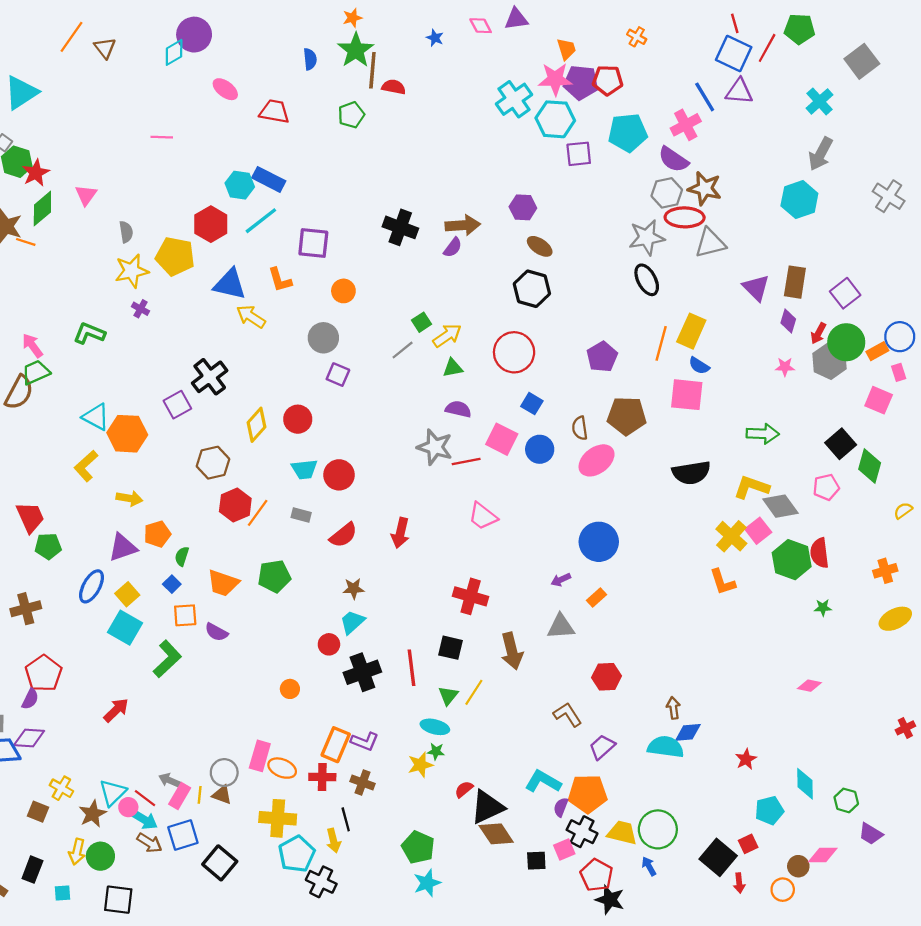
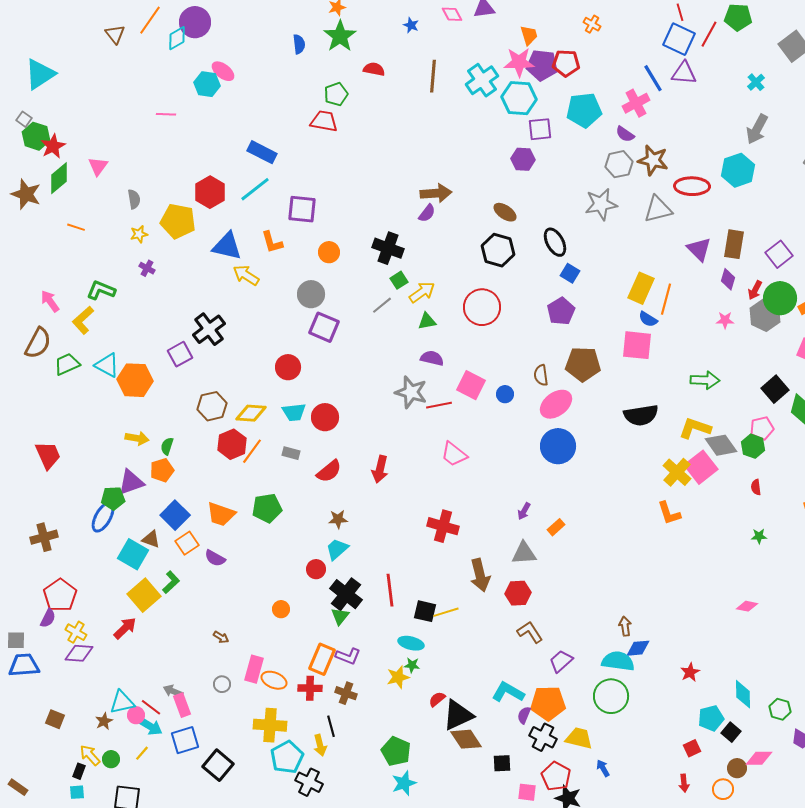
orange line: (71, 37) -> (150, 20), moved
brown line: (372, 70) -> (433, 76), moved
cyan cross: (819, 101) -> (756, 82), size x0.7
red trapezoid: (274, 111) -> (324, 121), moved
purple semicircle: (673, 159) -> (625, 134), size x0.7
cyan hexagon: (240, 185) -> (207, 84), moved
purple hexagon: (523, 207) -> (523, 159), moved
red ellipse: (685, 217) -> (692, 186), moved
black cross: (400, 227) -> (388, 248), moved
orange line: (26, 242) -> (76, 227), moved
yellow star: (132, 271) -> (139, 234), size x0.6
black ellipse: (647, 280) -> (555, 242), moved
orange line: (661, 343) -> (666, 299), moved
green trapezoid: (36, 372) -> (67, 364), moved
purple square: (338, 375) -> (324, 327), size x1.4
blue square: (532, 404) -> (570, 273), moved
yellow diamond: (257, 425) -> (251, 413), moved, turned 52
blue circle: (540, 449) -> (505, 394), size x0.7
yellow L-shape: (86, 466) -> (83, 320), moved
pink square: (758, 531) -> (701, 467), size x1.4
blue circle: (599, 542) -> (558, 446), moved
green pentagon: (48, 546) -> (113, 498), moved
red semicircle: (819, 553) -> (756, 487), size x0.6
green semicircle: (182, 556) -> (167, 446), moved
green hexagon: (792, 560) -> (753, 446), moved, size x0.7
purple arrow: (561, 580) -> (524, 511), turned -36
blue square: (172, 584) -> (175, 515), size x1.8
yellow square: (127, 594) -> (144, 595), moved, size x1.5
orange square: (185, 615) -> (187, 543), turned -30
black square: (450, 648) -> (425, 611), moved
green L-shape: (167, 659) -> (171, 582), size x0.7
black cross: (362, 672) -> (346, 594), turned -32
red hexagon: (607, 677) -> (518, 593), moved
yellow line: (474, 692) -> (446, 612), turned 40
green triangle: (448, 696) -> (340, 616), moved
purple diamond: (29, 738) -> (79, 653), moved
gray circle: (224, 773) -> (222, 684), size x0.7
yellow cross: (61, 788) -> (76, 632), moved
cyan triangle: (113, 793) -> (122, 702), turned 32
yellow line: (200, 795) -> (142, 753), moved, turned 35
brown triangle: (222, 795) -> (151, 539), moved
pink rectangle: (180, 796) -> (182, 705), turned -50
brown star: (93, 814) -> (104, 721), size x0.7
green circle: (658, 829) -> (611, 696), moved
brown arrow: (149, 843) -> (221, 637), moved, size x0.7
pink square: (564, 849) -> (527, 792), moved, turned 30
yellow arrow: (77, 852) -> (90, 755), turned 125
green circle: (100, 856) -> (111, 759), size x0.7
black square: (718, 857) -> (731, 732), moved, size x0.6
black rectangle: (32, 870) -> (79, 771), moved, size x0.7

